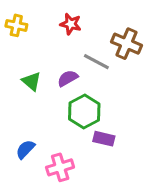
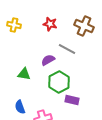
brown cross: (126, 44) -> (84, 26), moved
green triangle: (31, 81) -> (24, 74), moved, turned -32
blue semicircle: (25, 149) -> (20, 107), turned -64

